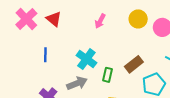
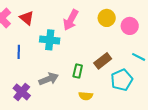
pink arrow: (100, 21) -> (71, 20), size x1.5
cyan cross: (86, 59) -> (50, 40), moved, turned -30

